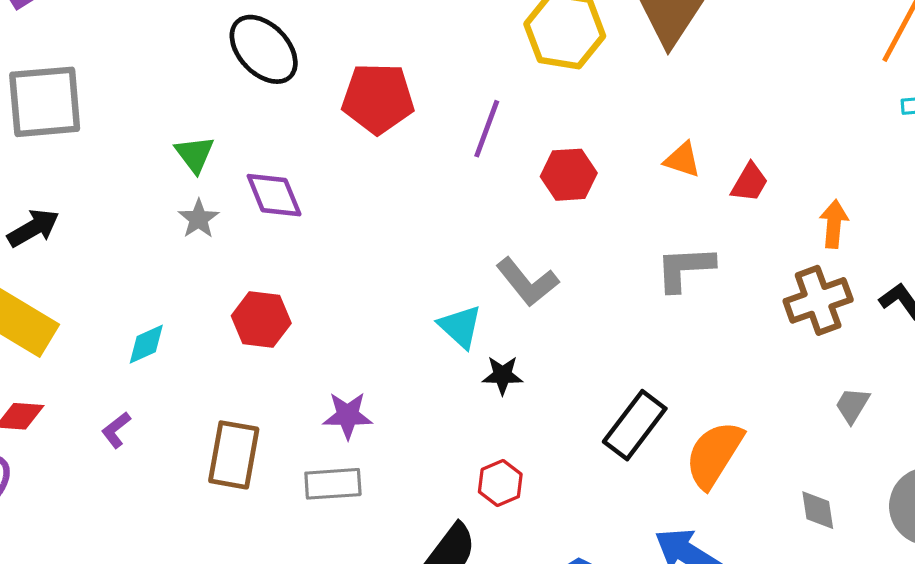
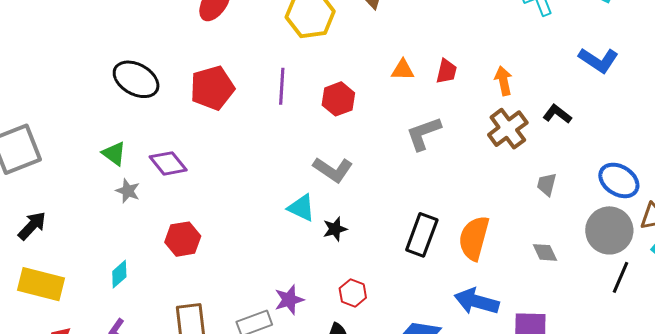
purple star: (348, 415) -> (289, 300), moved

